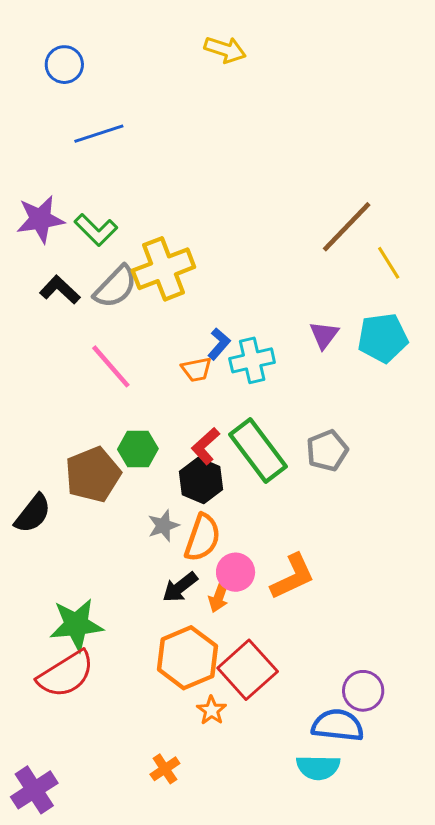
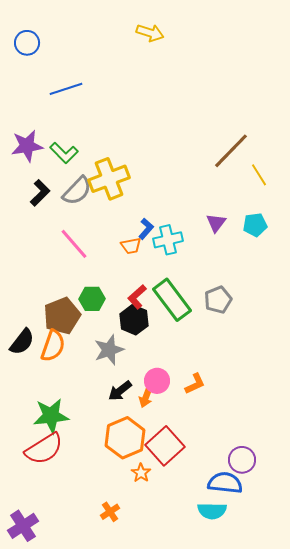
blue circle: (64, 65) -> (27, 43), moved
black L-shape: (60, 290) -> (40, 193), turned 92
cyan pentagon: (383, 338) -> (255, 225), size x0.7
gray star: (163, 526) -> (109, 350), size x1.4
orange semicircle: (202, 538) -> (53, 346), moved
orange L-shape: (293, 577) -> (195, 384), size x0.7

